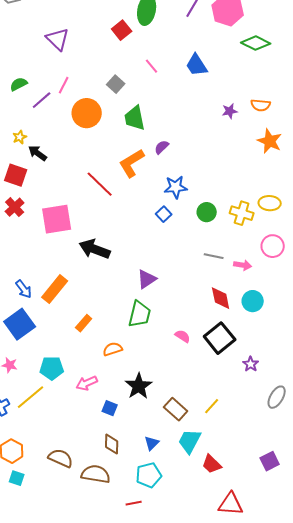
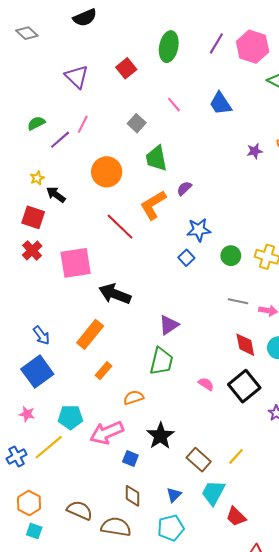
red square: (122, 30) -> (126, 68), moved
orange circle: (87, 113) -> (107, 172), moved
orange rectangle: (55, 289) -> (90, 334), moved
pink arrow: (87, 383) -> (107, 433), size x1.5

